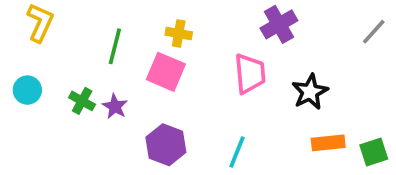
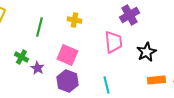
pink square: (166, 72) -> (67, 55), moved
purple star: (115, 106) -> (37, 68), moved
cyan line: (237, 152) -> (106, 85), turned -36

